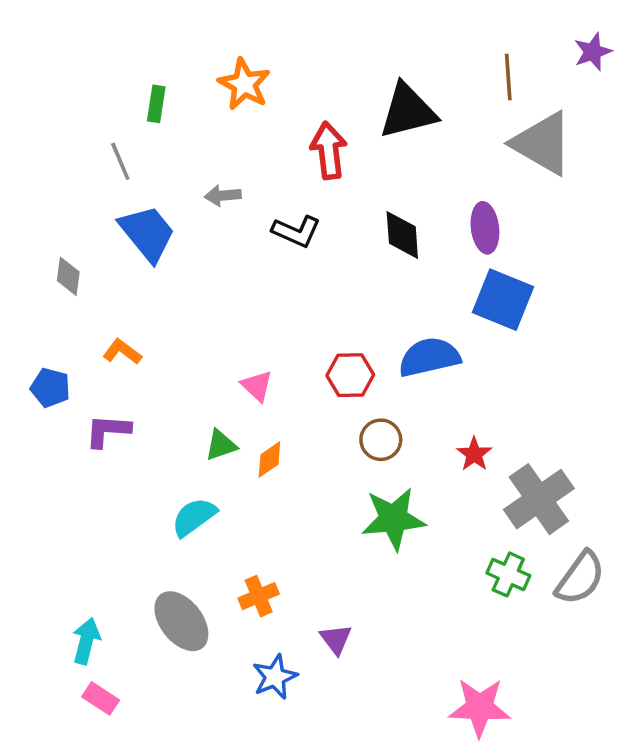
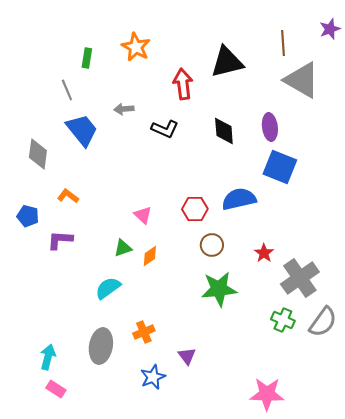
gray diamond: (68, 276) -> (38, 154), size x1.4
gray ellipse: (181, 621) -> (101, 346), turned 48

